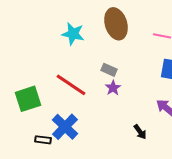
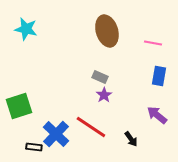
cyan star: (73, 34) -> (26, 29), moved
red line: (71, 85) -> (91, 127), moved

